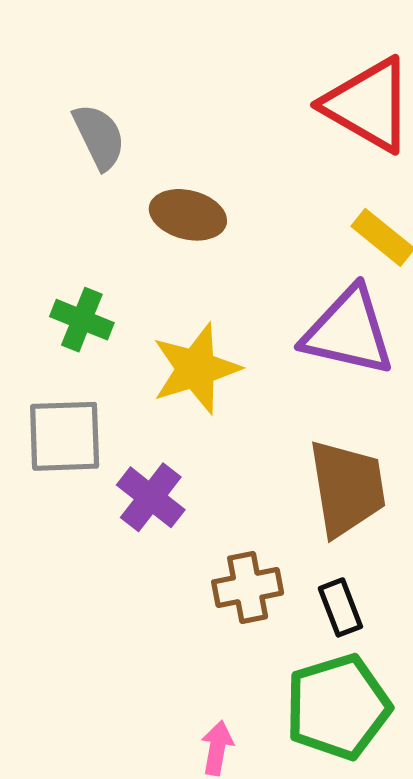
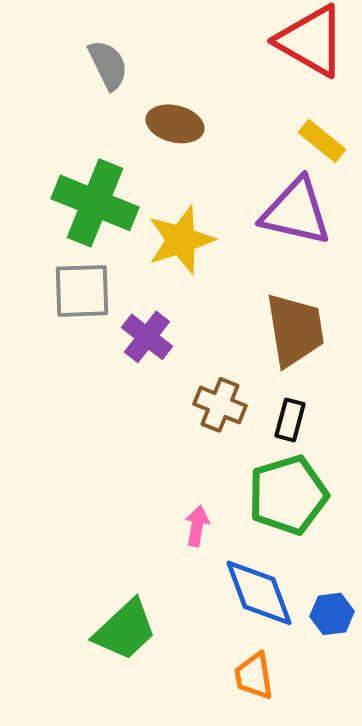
green cross: (82, 320) -> (95, 203), size x1.8
brown cross: (248, 588) -> (220, 405), turned 33
black rectangle: (340, 607) -> (290, 420), turned 36

